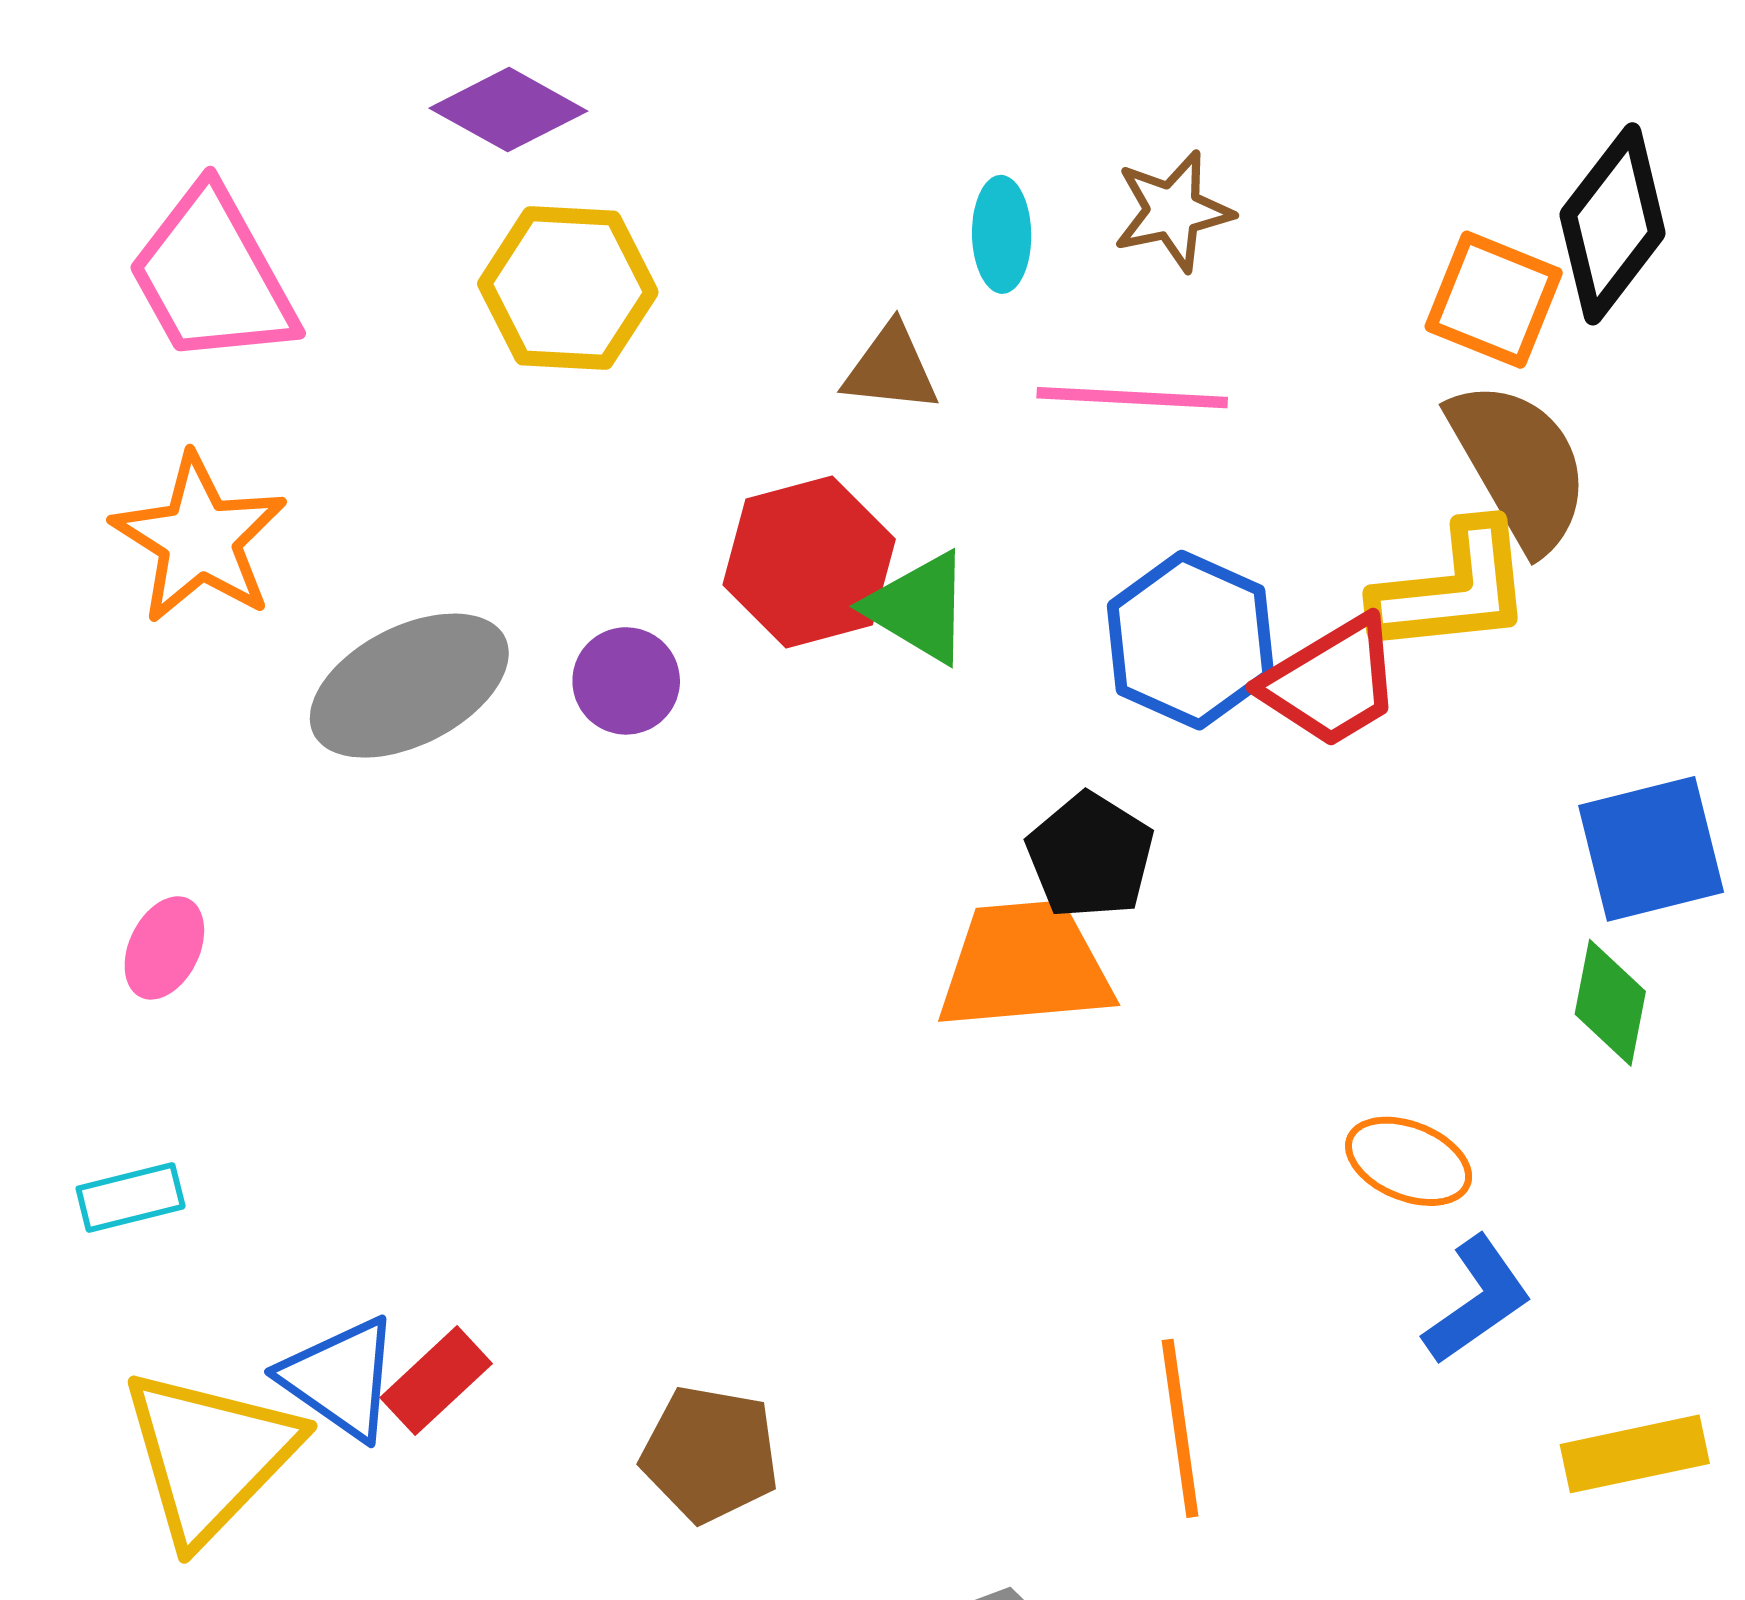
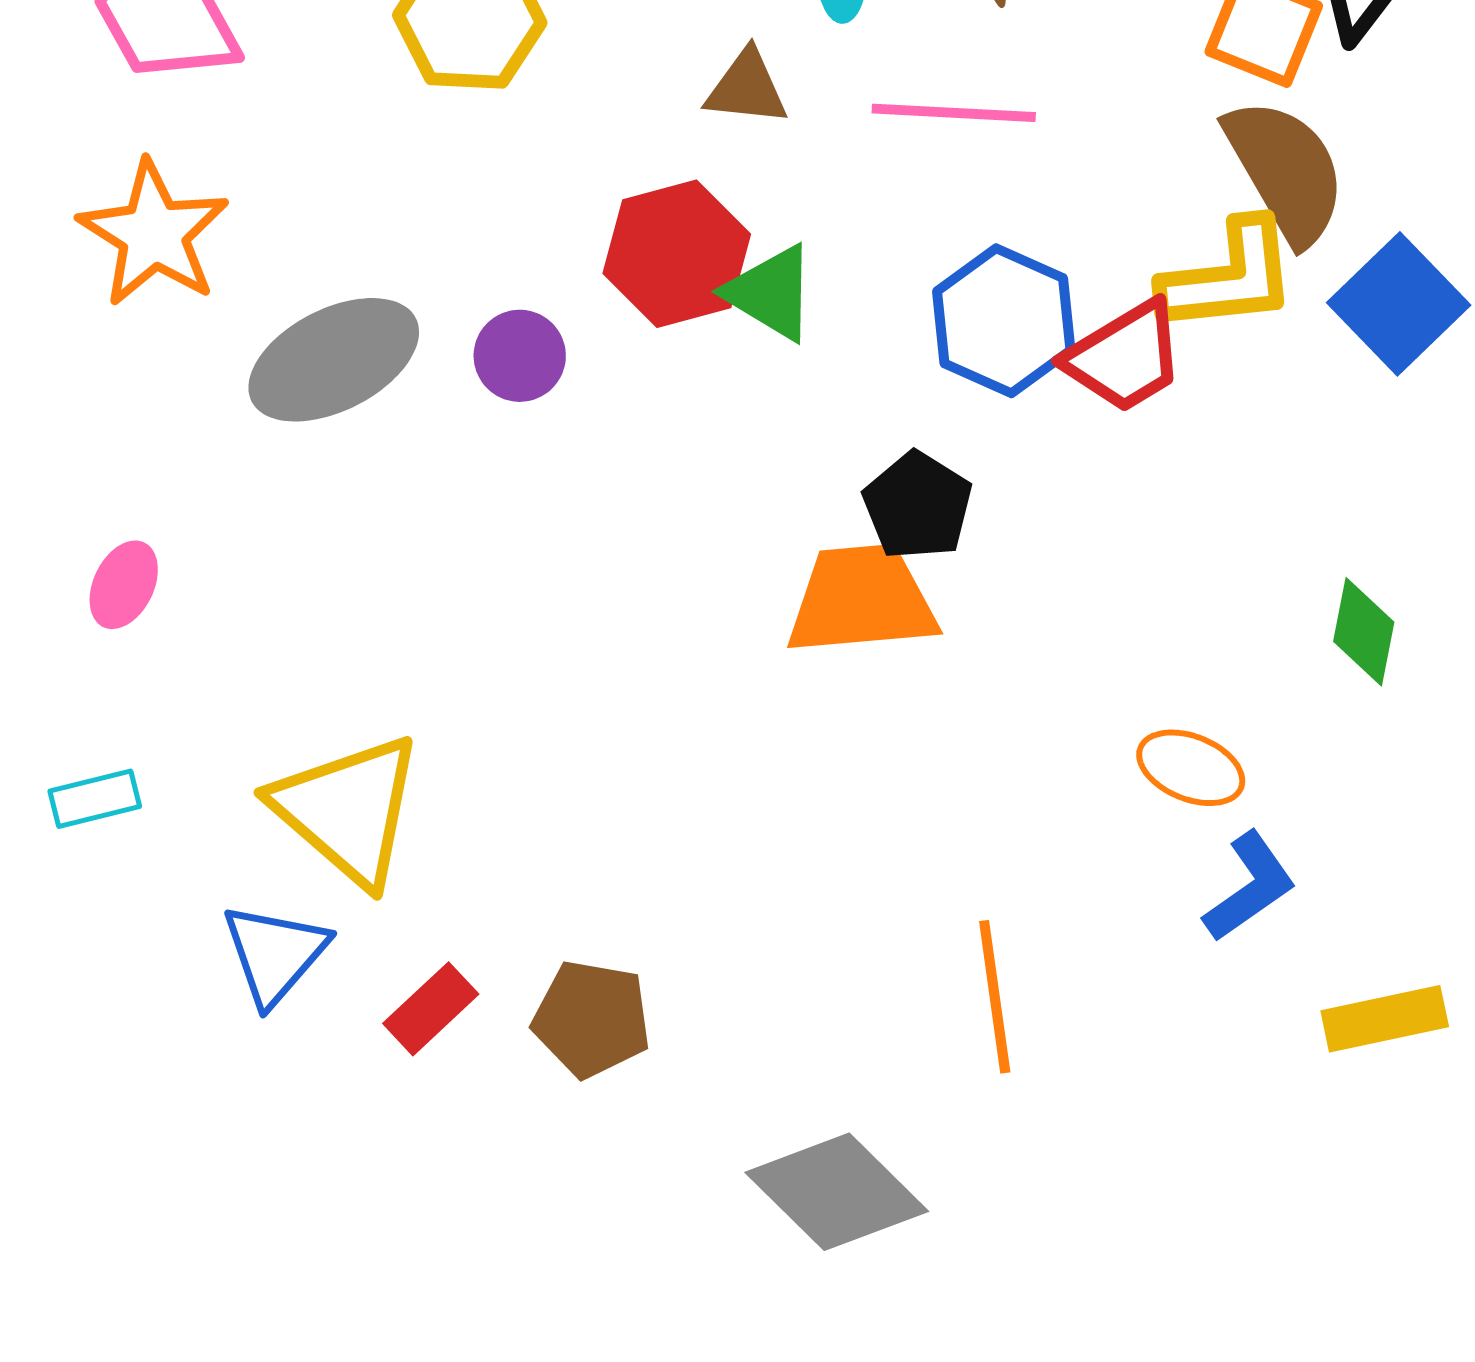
blue square: (1651, 849) -> (1399, 304), moved, turned -30
blue triangle: (340, 1378) -> (275, 954), turned 36
red rectangle: (436, 1381) -> (431, 1009), moved
yellow triangle: (210, 1455) -> (348, 810), moved, turned -33

